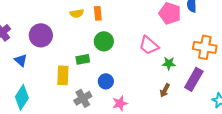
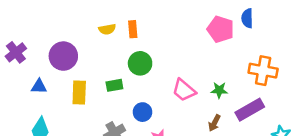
pink trapezoid: (149, 45) -> (184, 90), moved
blue triangle: (21, 60) -> (39, 86), turned -40
yellow rectangle: (63, 75) -> (79, 93), moved
purple rectangle: (194, 79) -> (250, 110), turned 30

